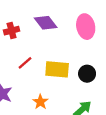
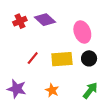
pink ellipse: (86, 27) -> (82, 32), moved
red cross: (12, 31) -> (20, 21), moved

